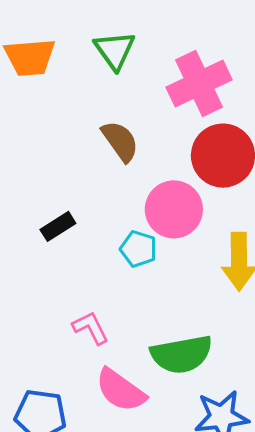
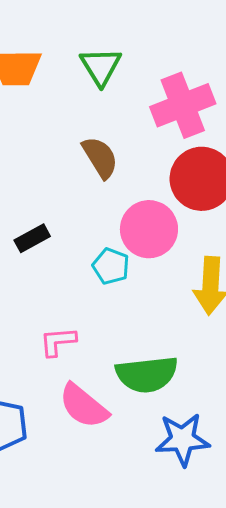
pink L-shape: (91, 328) -> (58, 342), turned -72

